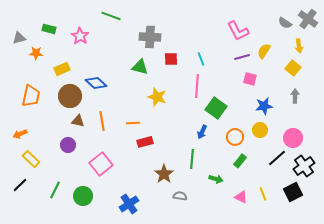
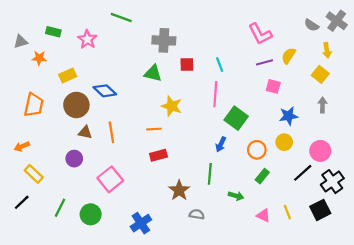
orange line: (133, 123) -> (154, 129), moved

